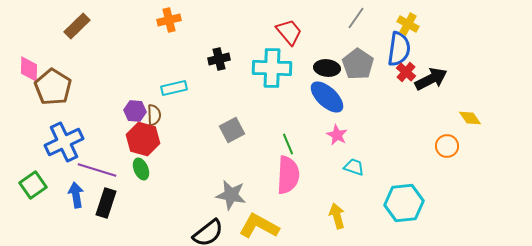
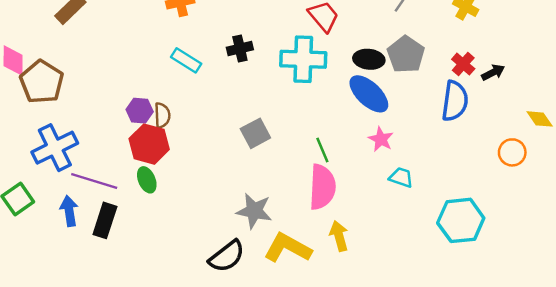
blue semicircle: (399, 49) -> (455, 101), moved
black arrow: (431, 79) -> (493, 72), size x0.6
cyan rectangle: (174, 88) -> (186, 60), moved, turned 45
yellow arrow: (337, 216) -> (339, 236), moved

